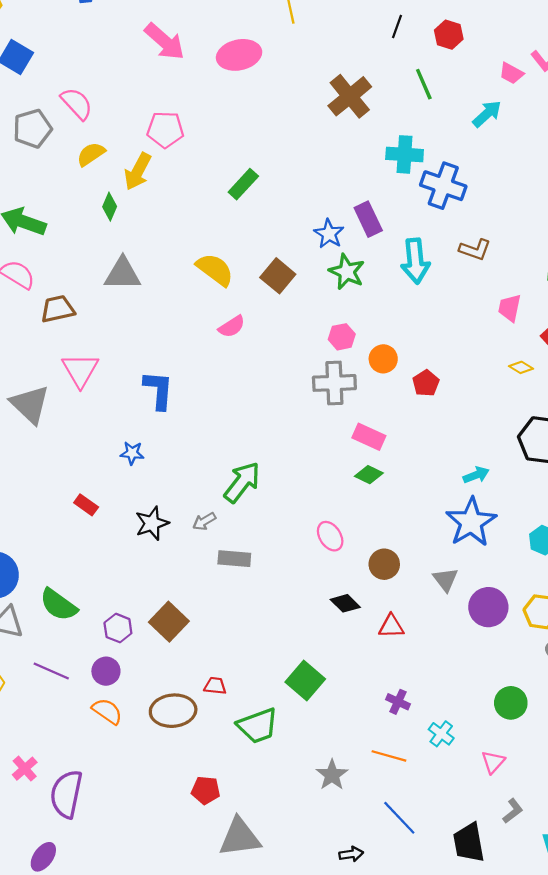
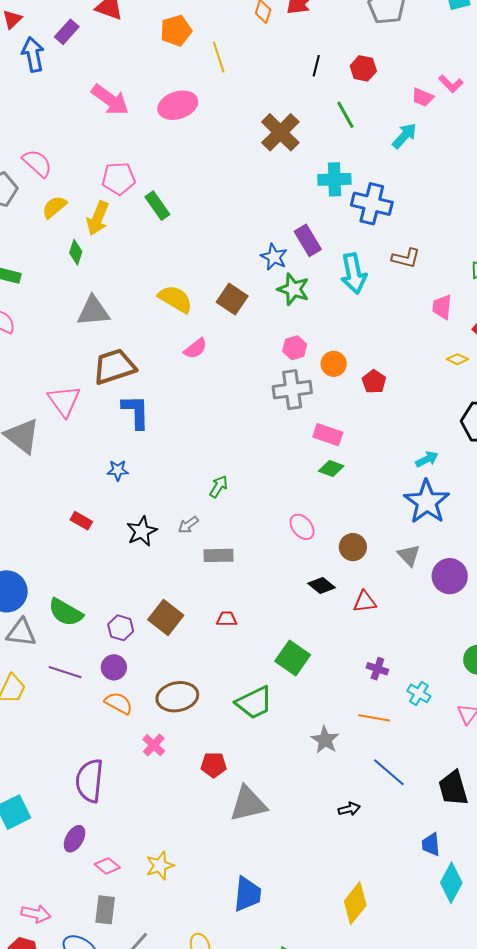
green rectangle: (243, 184) -> (157, 206), moved, turned -72
brown trapezoid: (58, 309) -> (114, 367), moved, size x1.4
green arrow: (242, 482) -> (219, 487), size x0.6
red trapezoid: (215, 686) -> (227, 619), moved
pink cross: (25, 769) -> (154, 745), moved

